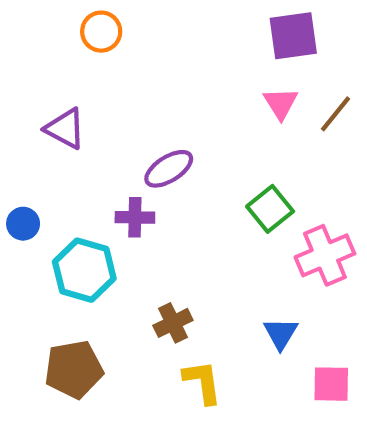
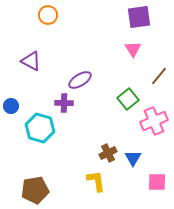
brown line: (335, 114) -> (159, 76), moved
brown cross: (173, 323) -> (108, 153), moved
brown pentagon: (74, 369) -> (35, 190), moved

